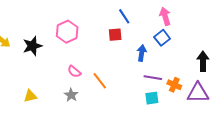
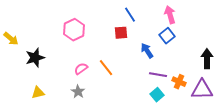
black star: (32, 46) -> (35, 58), moved
blue arrow: (142, 53) -> (147, 51), turned -42
pink semicircle: (74, 71) -> (81, 69), turned 104
orange line: (100, 81) -> (106, 68), moved
cyan square: (152, 98) -> (157, 95), turned -32

